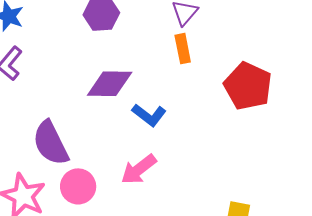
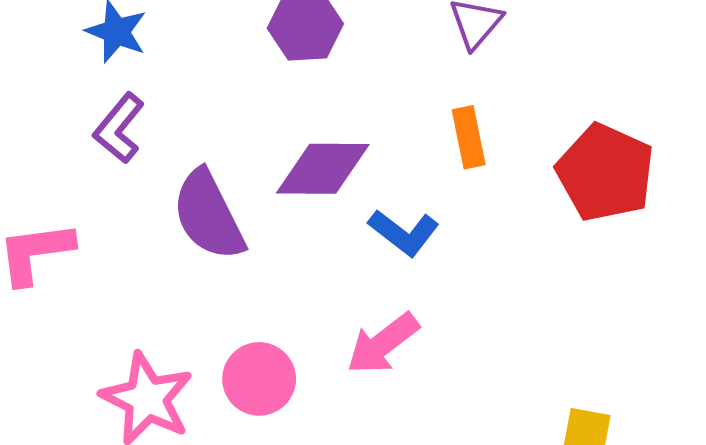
orange rectangle: (183, 49) -> (469, 137), moved
purple semicircle: (51, 143) -> (208, 215), moved

